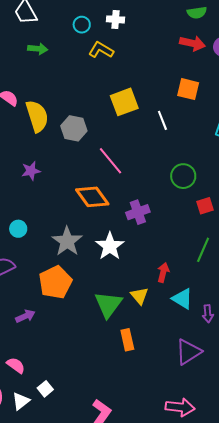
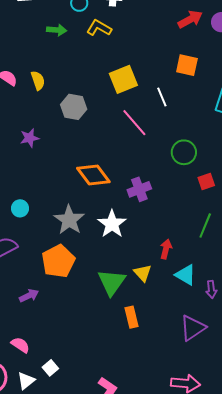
red arrow: (192, 43) -> (190, 19), turned -40
green arrow: (38, 49) -> (57, 30), moved
yellow semicircle: (37, 116) -> (38, 80), moved, size x0.6
pink line: (111, 161) -> (134, 123), moved
purple star: (31, 171) -> (30, 138), moved

